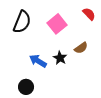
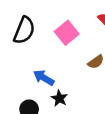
black star: (60, 58) -> (59, 98), moved

